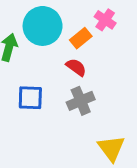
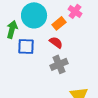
blue square: (30, 98) -> (26, 46), moved

